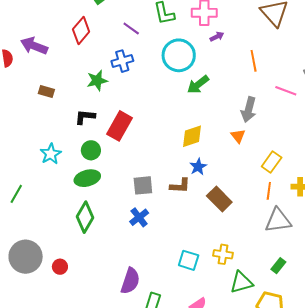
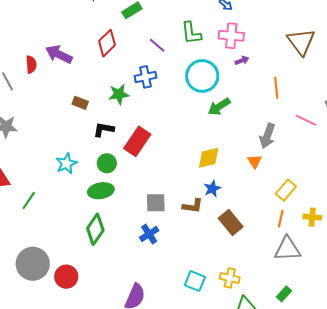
brown rectangle: (46, 92) -> (80, 103), moved
red circle: (60, 267) -> (66, 277), size x1.5

